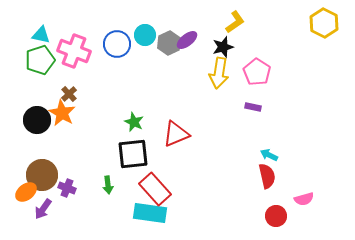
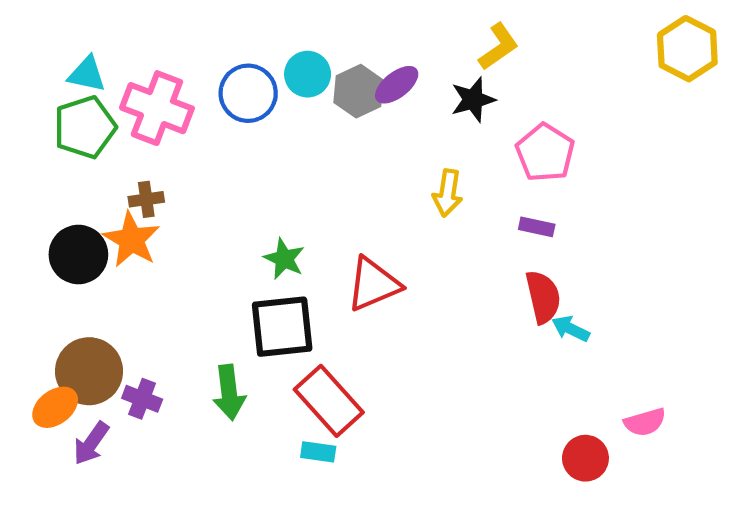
yellow arrow: (219, 73) -> (448, 193), moved, size x0.7
brown cross: (69, 94) -> (146, 199), turned 35
red semicircle: (267, 176) -> (543, 297), moved
green arrow: (108, 185) -> (229, 392), size x1.4
cyan rectangle: (150, 213) -> (318, 452), size x0.5

